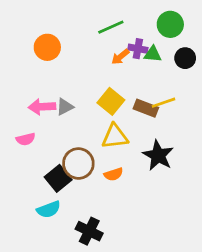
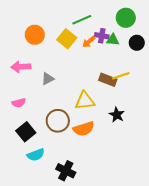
yellow square: (111, 101) -> (67, 39), moved
pink arrow: (42, 107) -> (21, 67), moved
black star: (158, 155) -> (117, 115), size x0.7
orange semicircle: (114, 174) -> (84, 129), size x1.5
black square: (58, 178) -> (26, 132), moved

